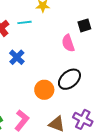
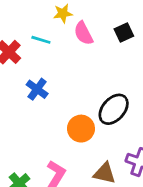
cyan line: (24, 22) -> (41, 40), turned 32
pink semicircle: (68, 43) -> (83, 33), moved

